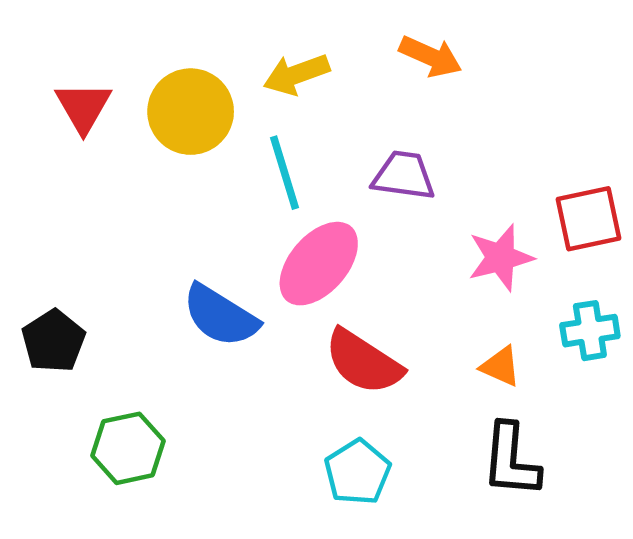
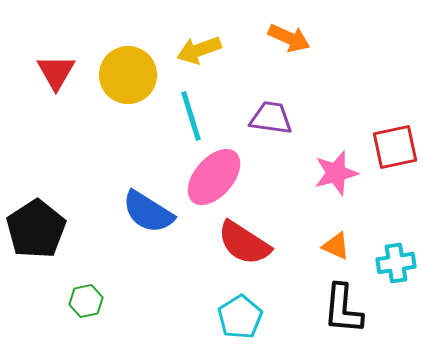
cyan cross: (590, 331) -> (396, 263), moved
black pentagon: (53, 341) -> (36, 229), size x1.4
green hexagon: (128, 448) -> (86, 301), size x0.7

